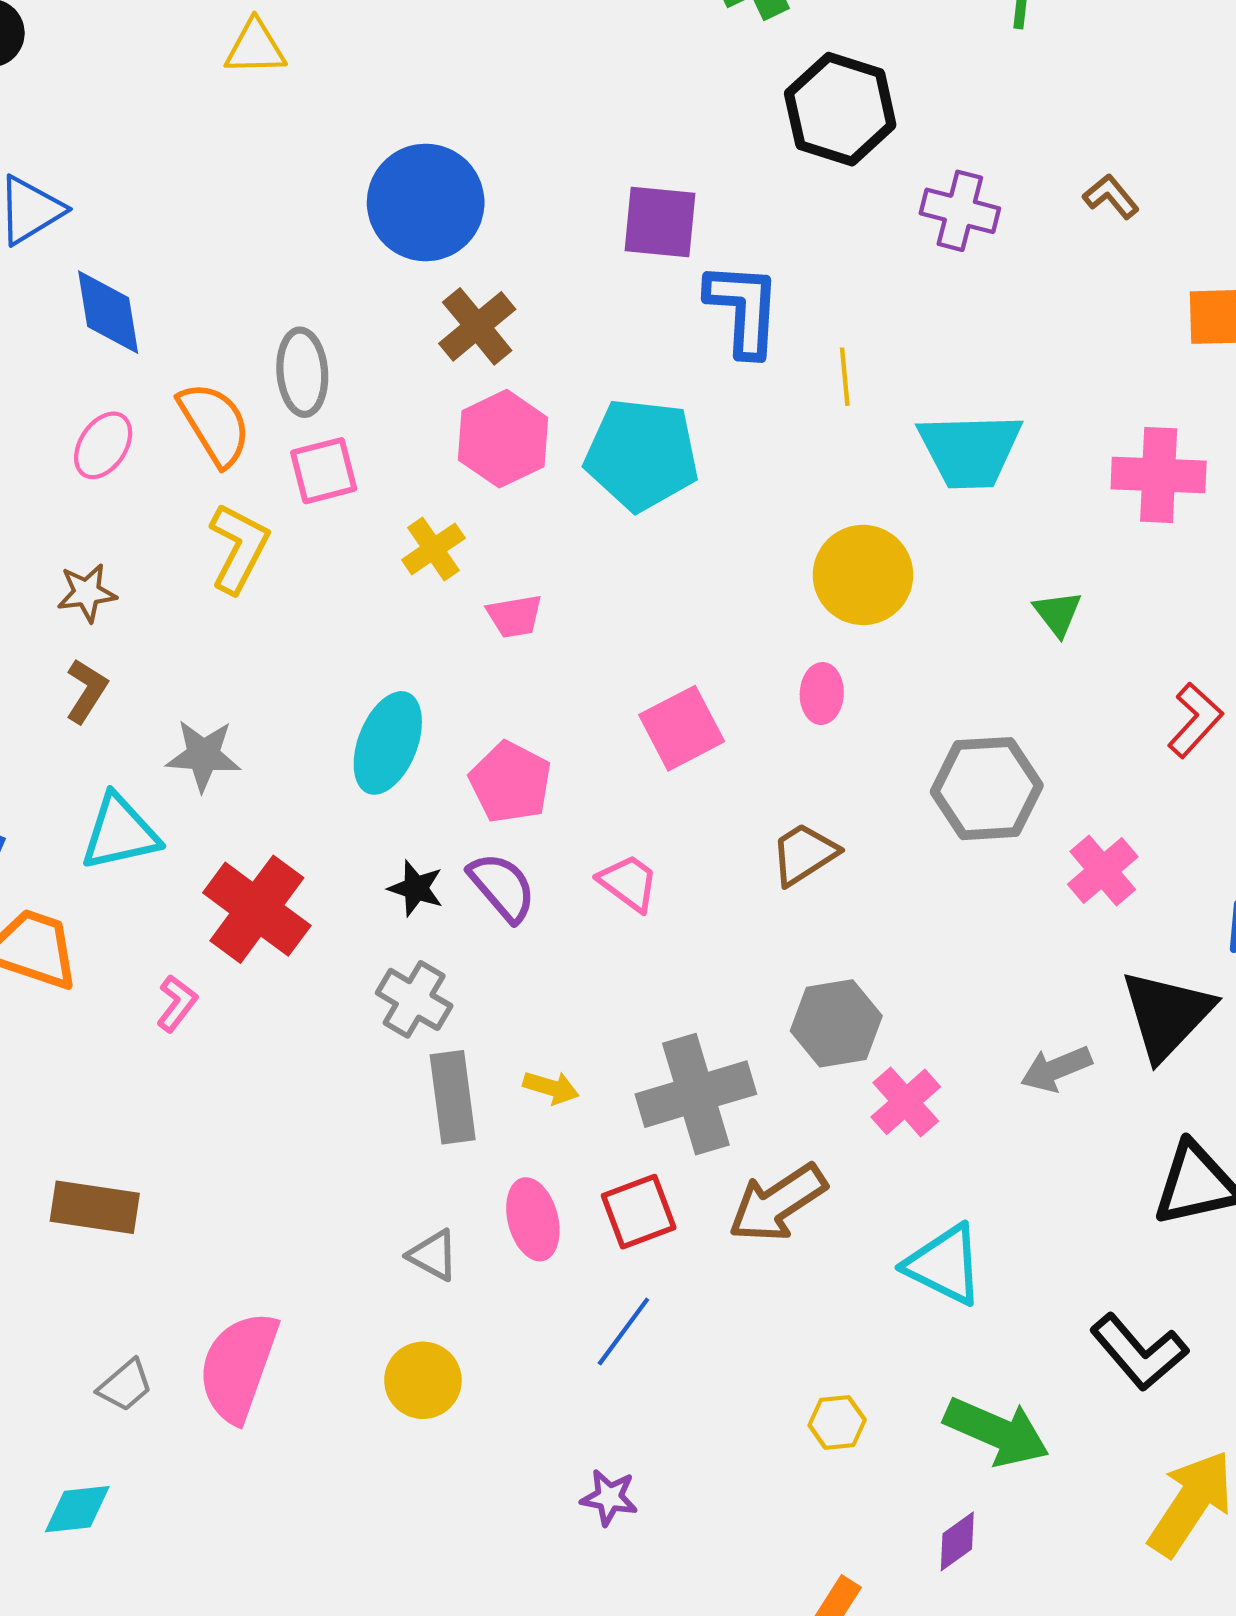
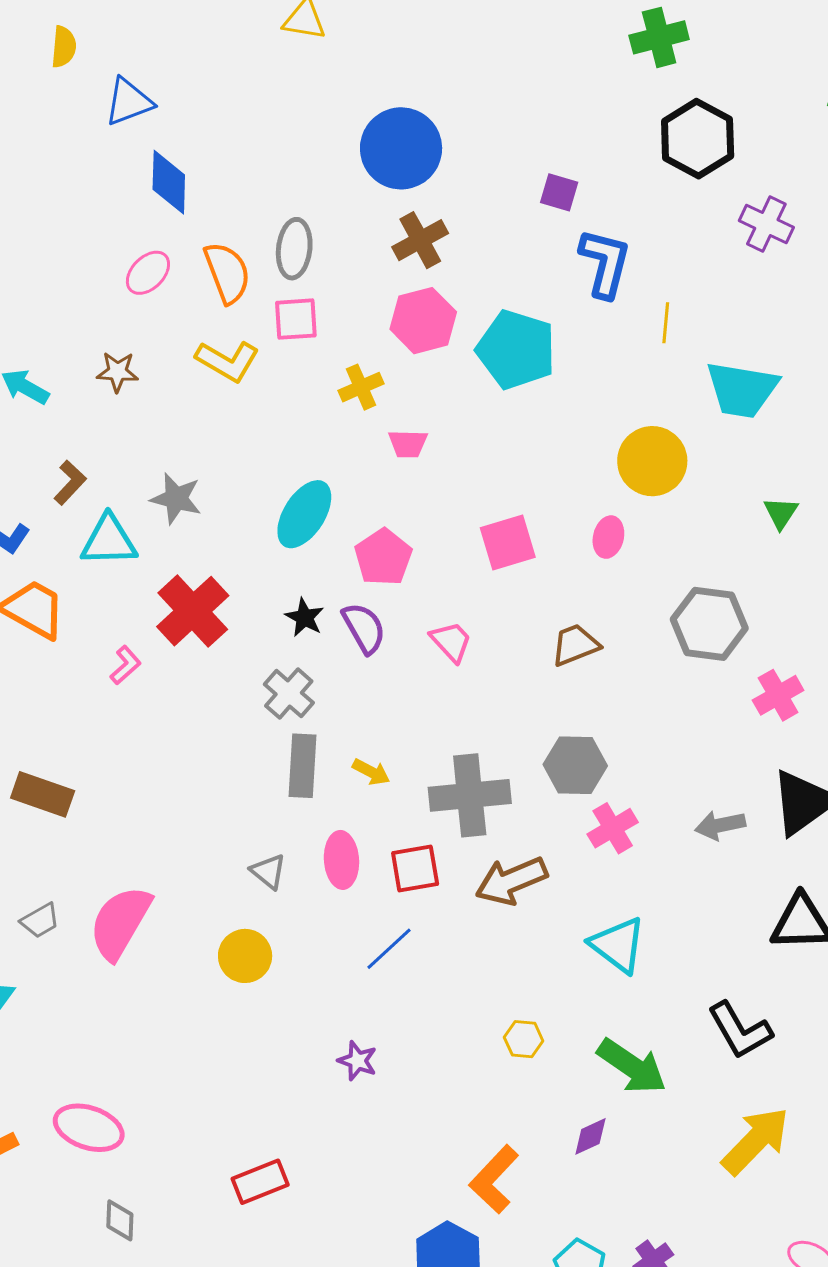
purple square: (660, 222) -> (559, 192), size x0.7
yellow L-shape: (239, 548) -> (228, 361), turned 82
brown L-shape: (86, 691) -> (70, 483), moved

